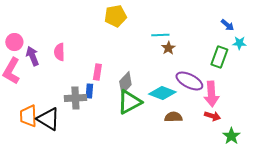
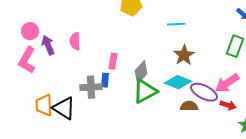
brown star: (168, 48) -> (184, 55), moved, size x1.5
purple ellipse: (189, 81) -> (204, 92), moved
pink arrow: (211, 94) -> (227, 83), turned 60

